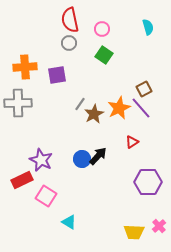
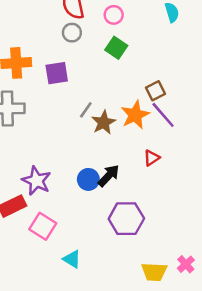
brown square: (144, 89) -> (155, 91), moved
purple hexagon: (148, 182) -> (126, 219), moved

